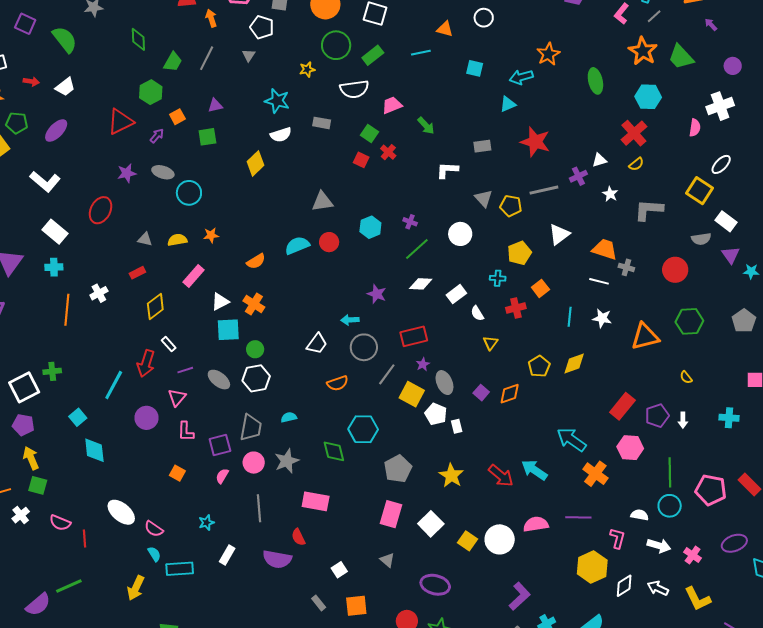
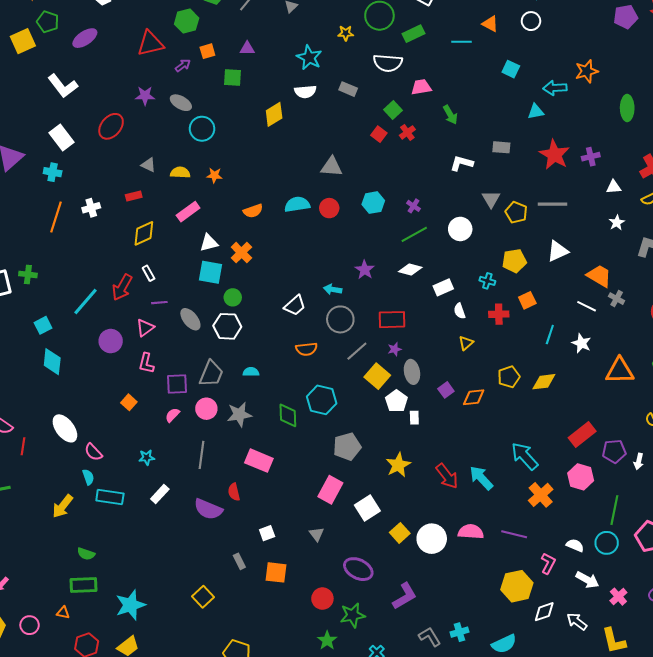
purple cross: (578, 176) -> (591, 157), moved
purple L-shape: (520, 596) -> (405, 596), moved

